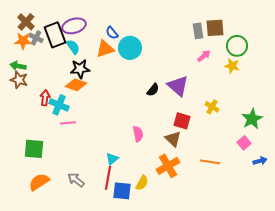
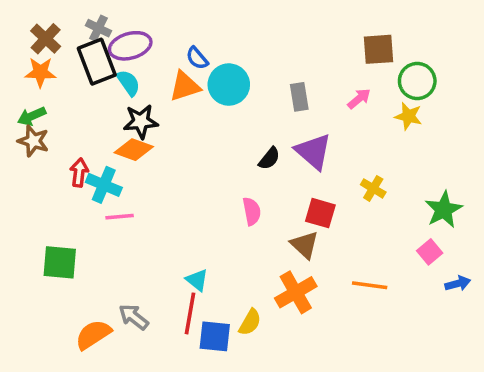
gray rectangle: (198, 31) -> (299, 97), moved
gray cross: (36, 38) -> (98, 28), moved
green arrow: (18, 66) -> (32, 116), turned -35
pink semicircle: (138, 134) -> (252, 211), moved
cyan triangle: (112, 159) -> (197, 280), turned -40
orange semicircle: (39, 182) -> (93, 335), moved

